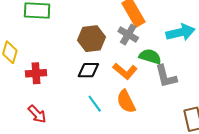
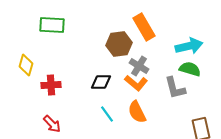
gray cross: (128, 34) -> (139, 66), moved
brown hexagon: (92, 39) -> (119, 44), moved
green semicircle: (150, 56) -> (190, 69), moved

